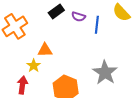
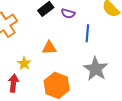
blue line: (97, 25) -> (87, 33), moved
orange triangle: (45, 50) -> (49, 48), moved

